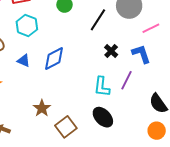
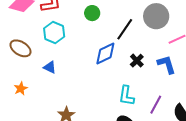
blue diamond: (54, 59) -> (105, 54), moved
purple line: (126, 80) -> (156, 105), moved

